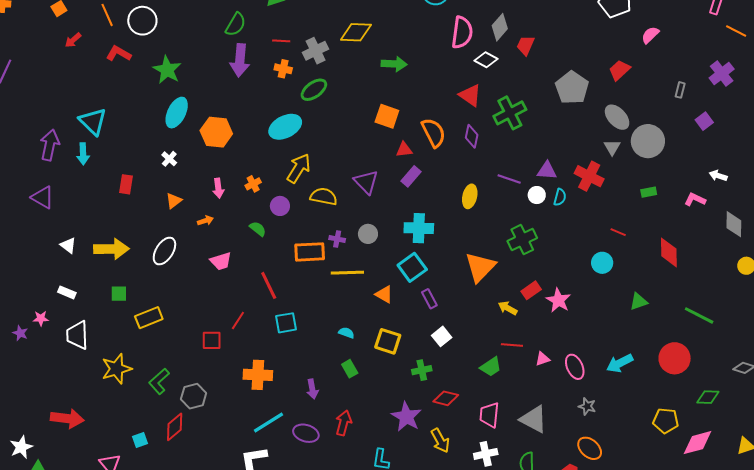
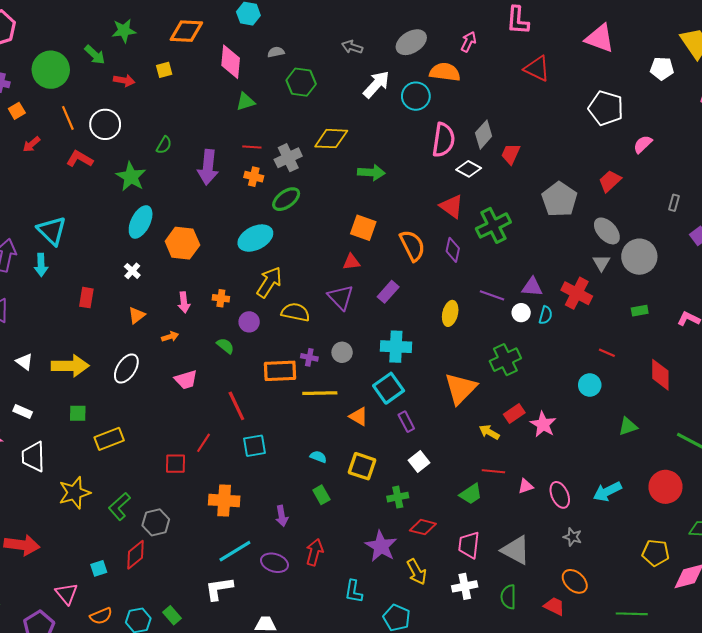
green semicircle: (236, 24) -> (164, 145), moved, size x0.7
red triangle: (404, 150) -> (351, 262), moved
orange cross: (253, 184) -> (221, 298), turned 35

